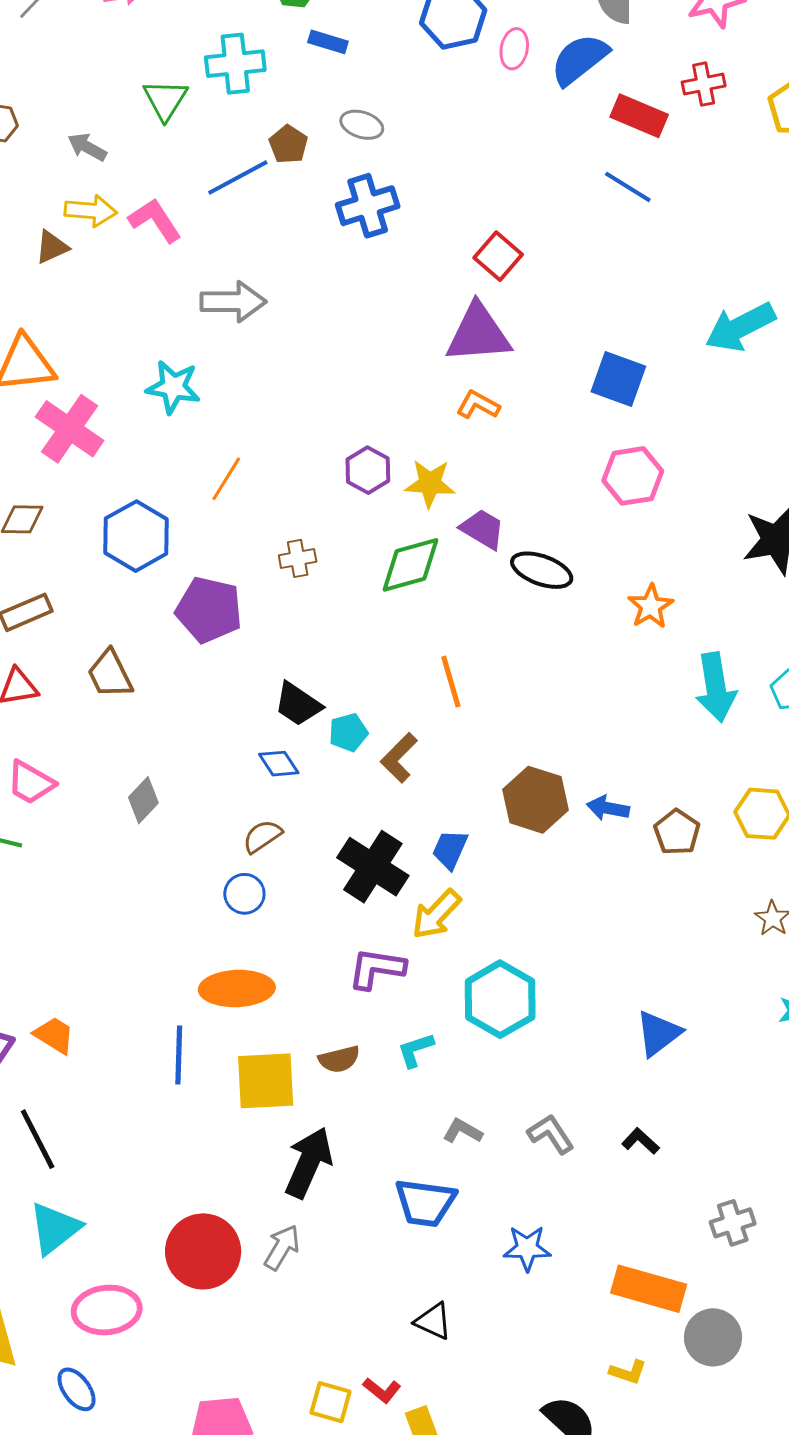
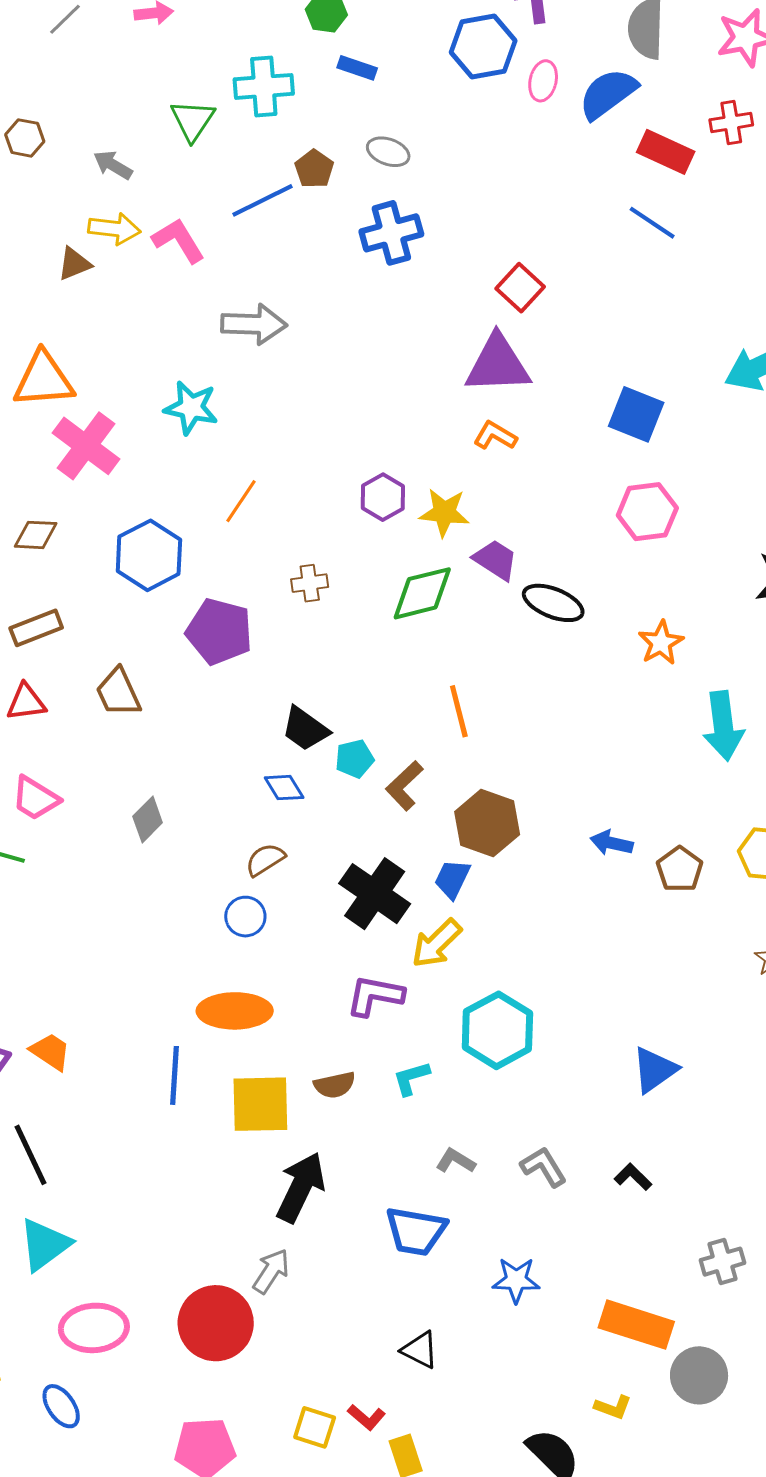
brown hexagon: (535, 800) -> (487, 823), moved
red circle: (203, 1251) -> (216, 1323), moved

